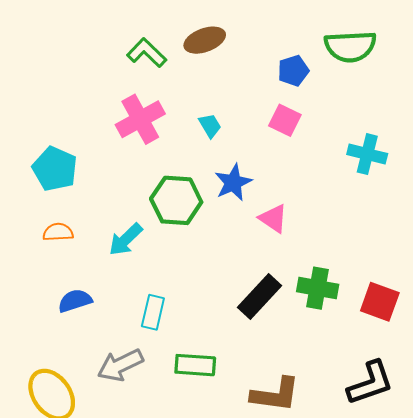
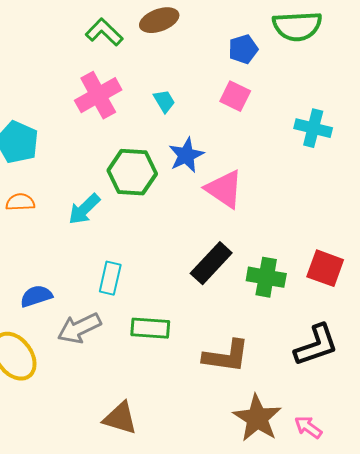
pink triangle: (273, 218) -> (224, 189), size x1.4
green cross: (318, 288) -> (266, 277), moved
blue semicircle: (75, 301) -> (36, 296), moved

